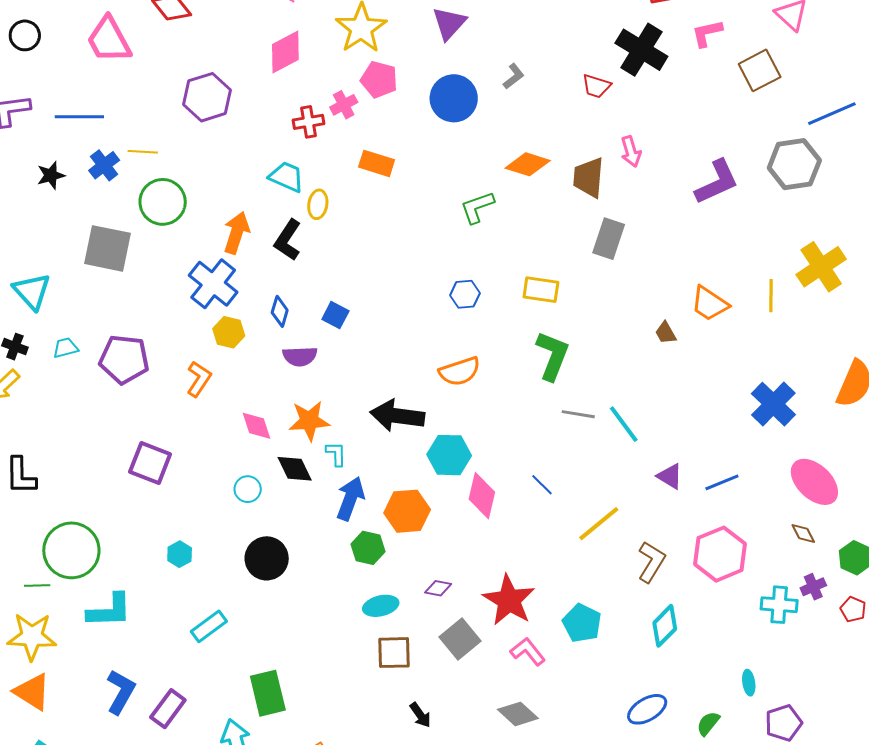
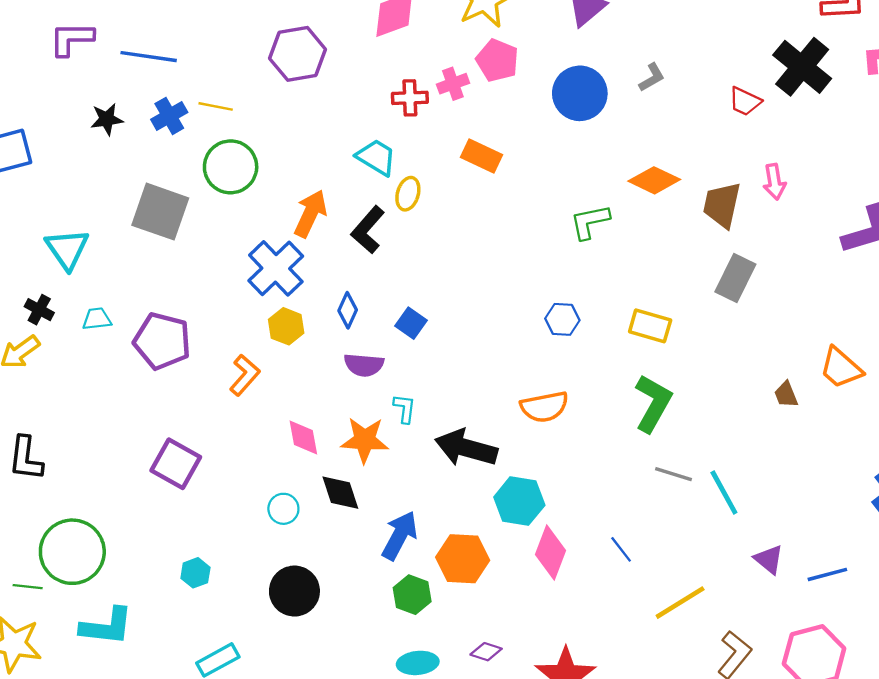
cyan L-shape: (336, 454) -> (405, 408), moved

